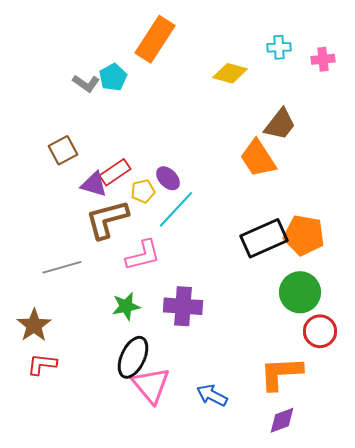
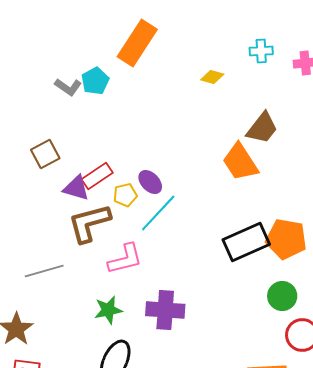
yellow diamond: (230, 73) -> (212, 77), size x0.7
green circle: (300, 292) -> (282, 296), size x0.7

